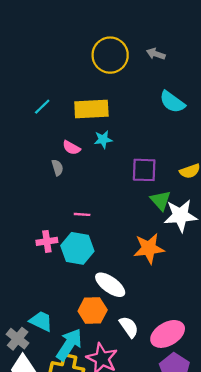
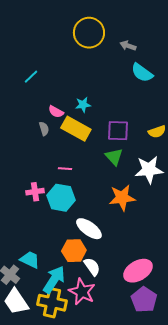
gray arrow: (156, 54) -> (128, 46), moved
yellow rectangle: (91, 109) -> (76, 129), moved, turned 32
green triangle: (161, 200) -> (114, 157), moved
white semicircle: (129, 327) -> (92, 267), moved

